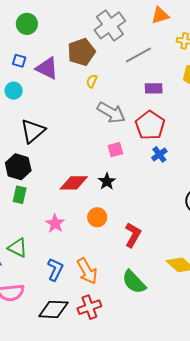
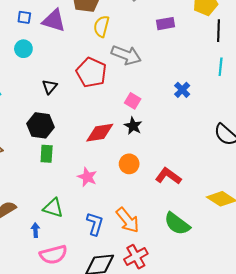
yellow semicircle: (92, 81) -> (101, 26), size x1.5
red pentagon: (150, 125) -> (91, 72), moved
black triangle: (33, 131) -> (50, 87), size x0.6
pink square: (115, 150) -> (133, 101), moved, turned -35
red L-shape: (133, 235) -> (168, 176), turned -75

